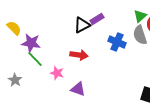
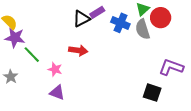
blue cross: (117, 42) -> (120, 23), moved
purple star: (31, 43) -> (15, 38), moved
purple triangle: (78, 89) -> (57, 93), moved

